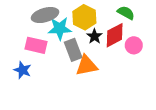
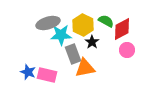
green semicircle: (126, 13) -> (106, 21), moved
red diamond: (115, 35) -> (122, 29), moved
pink rectangle: (36, 45) -> (47, 75), moved

